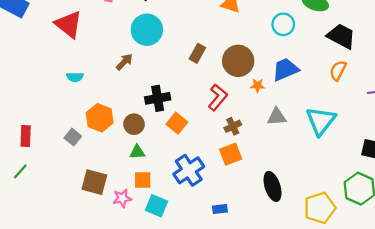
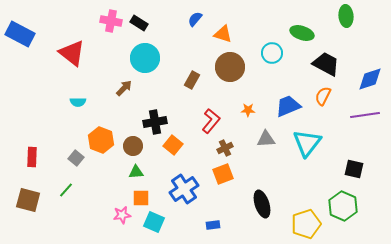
brown circle: (238, 61) -> (230, 67), moved
blue trapezoid: (285, 69) -> (288, 106), moved
green line: (20, 171) -> (66, 190), moved
brown square: (94, 182) -> (28, 200), moved

